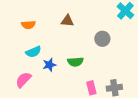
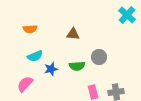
brown triangle: (67, 21) -> (73, 34), moved
gray circle: (102, 39) -> (99, 57), moved

